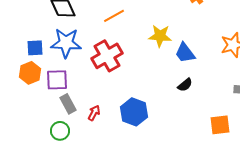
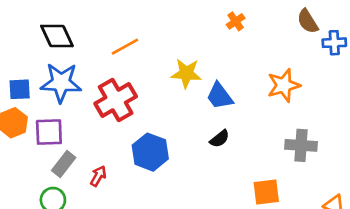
gray rectangle: (68, 104) -> (64, 164), turned 66
blue hexagon: (134, 112) -> (150, 152), moved

